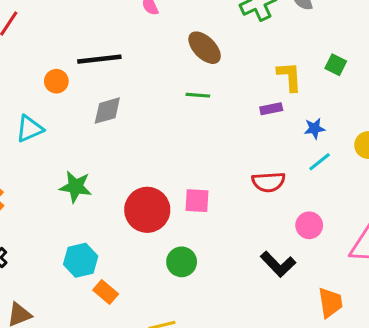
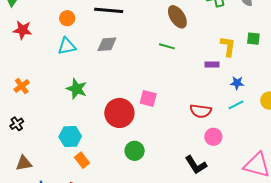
green square: (336, 65) -> (253, 39), moved, turned -32
orange circle: (56, 81) -> (67, 18), moved
cyan triangle: (30, 129) -> (67, 46), moved
pink square: (197, 201) -> (148, 98), moved
pink circle: (309, 225) -> (213, 137), moved

